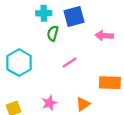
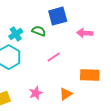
cyan cross: (44, 13) -> (16, 34), moved, turned -32
green semicircle: (53, 33) -> (39, 31), turned 96

